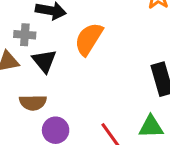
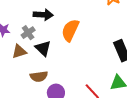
gray cross: (25, 35) -> (28, 33), turned -32

